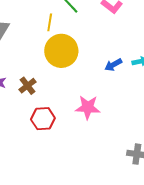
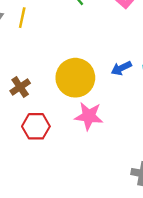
yellow line: (50, 22) -> (22, 18), moved
yellow circle: (61, 51) -> (75, 78), moved

